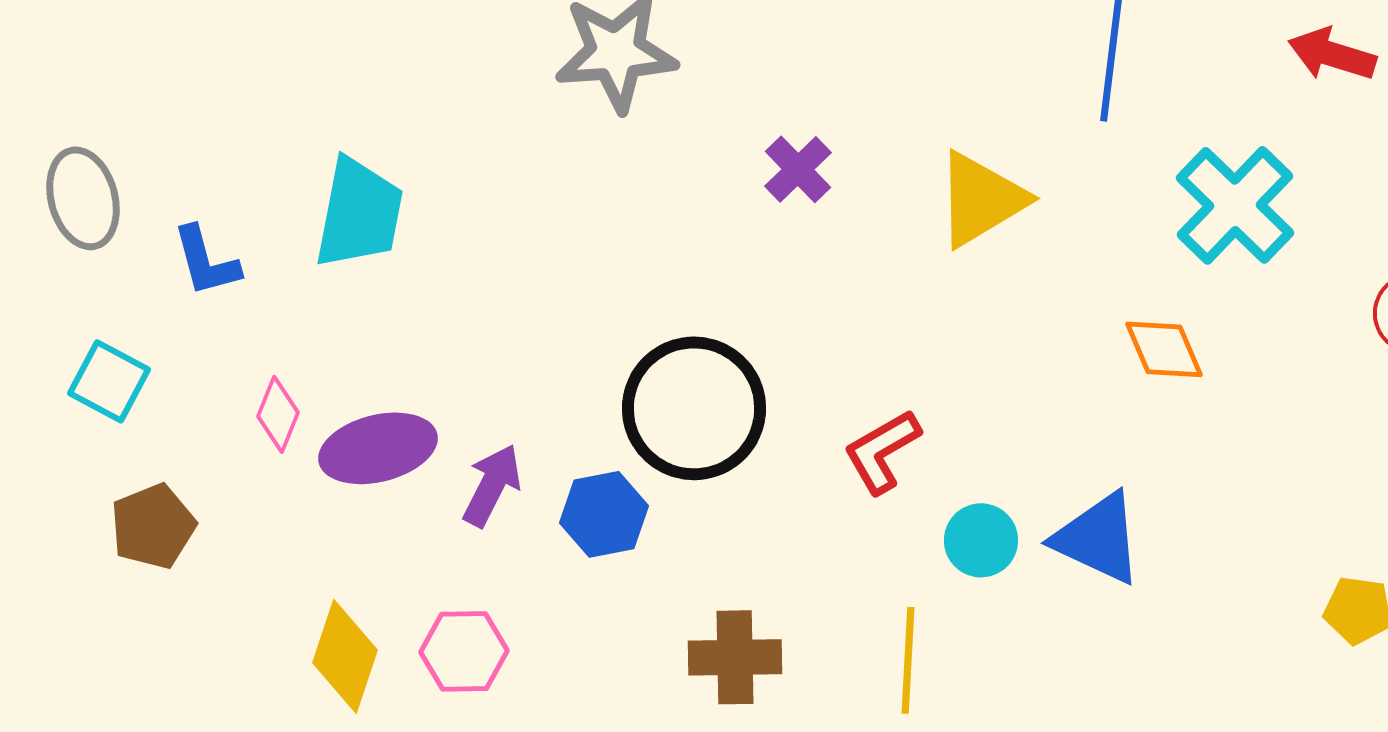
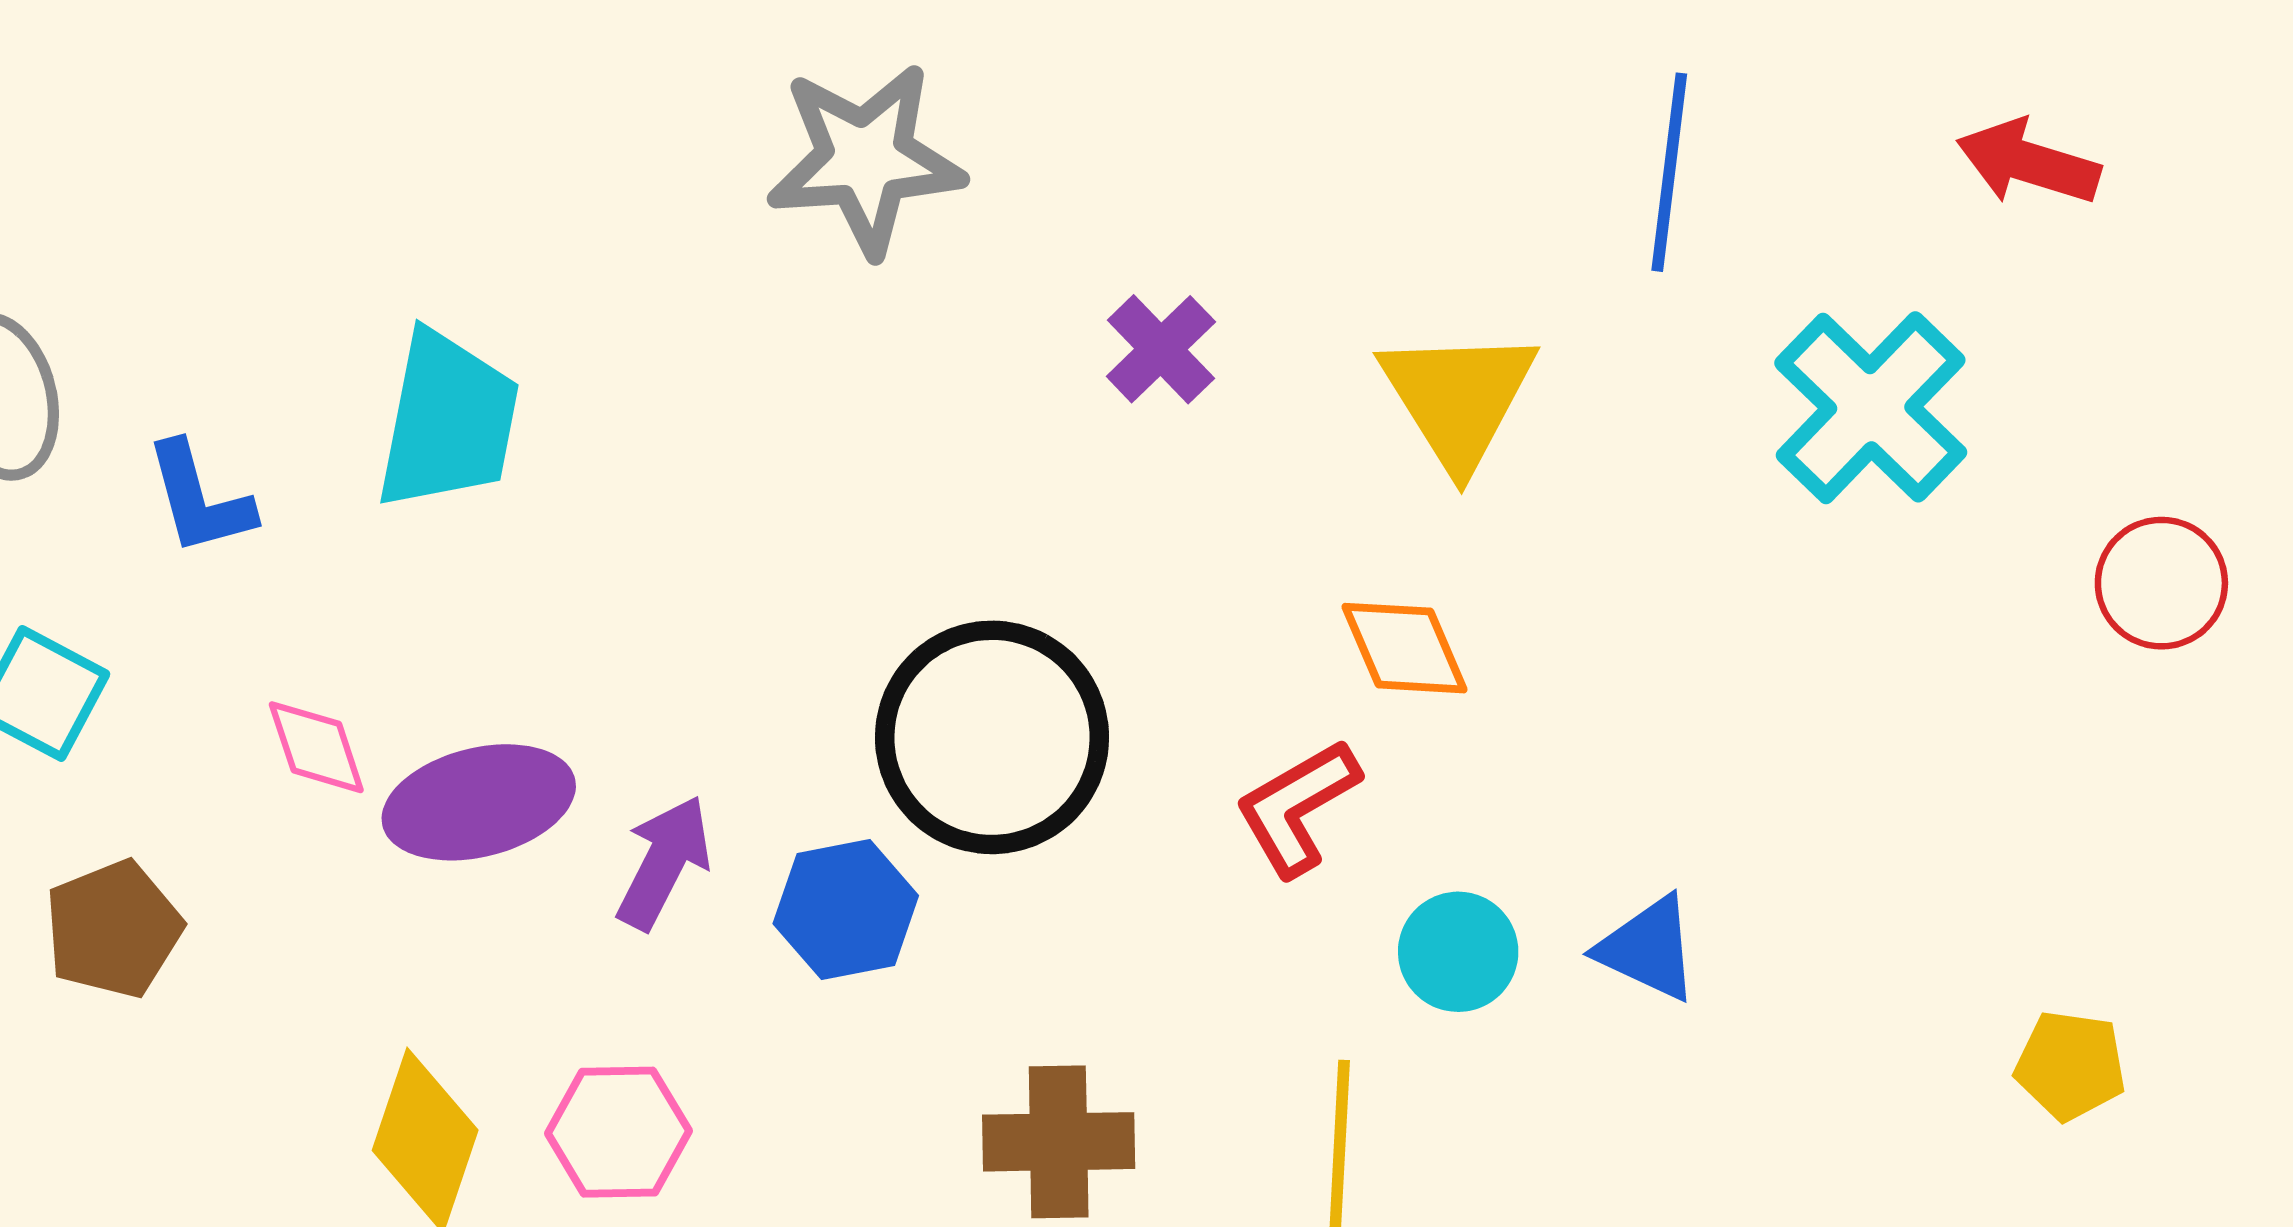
yellow triangle: (981, 199) -> (1458, 398), turned -31
orange diamond: (1164, 349) -> (1405, 648), moved
pink diamond: (278, 414) -> (316, 747), turned -40
blue triangle: (1098, 538) -> (1648, 949), size x0.7

